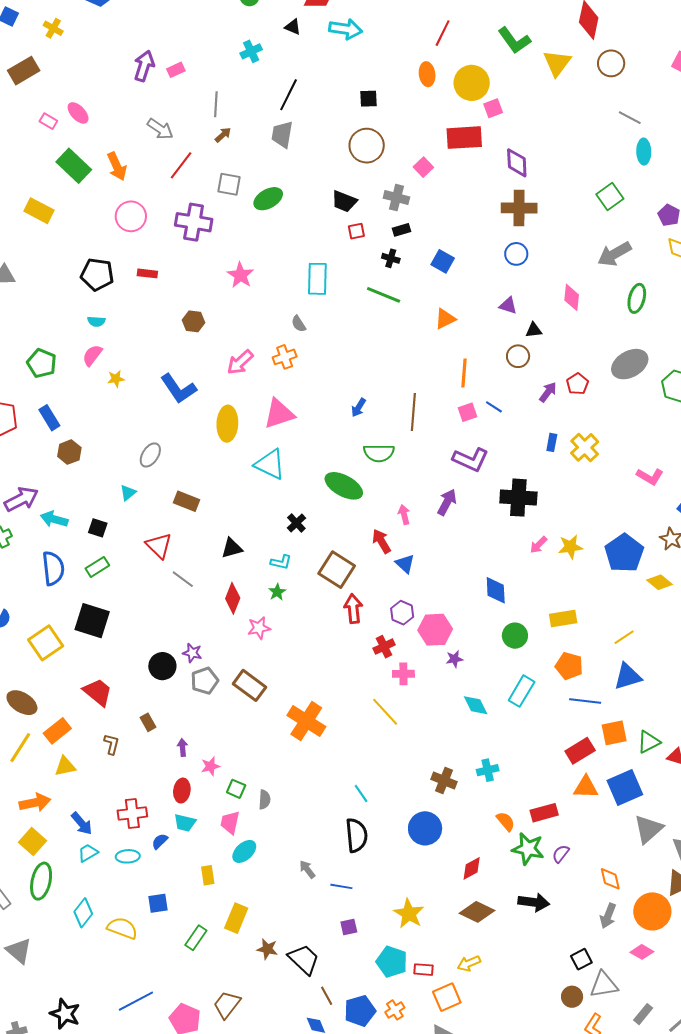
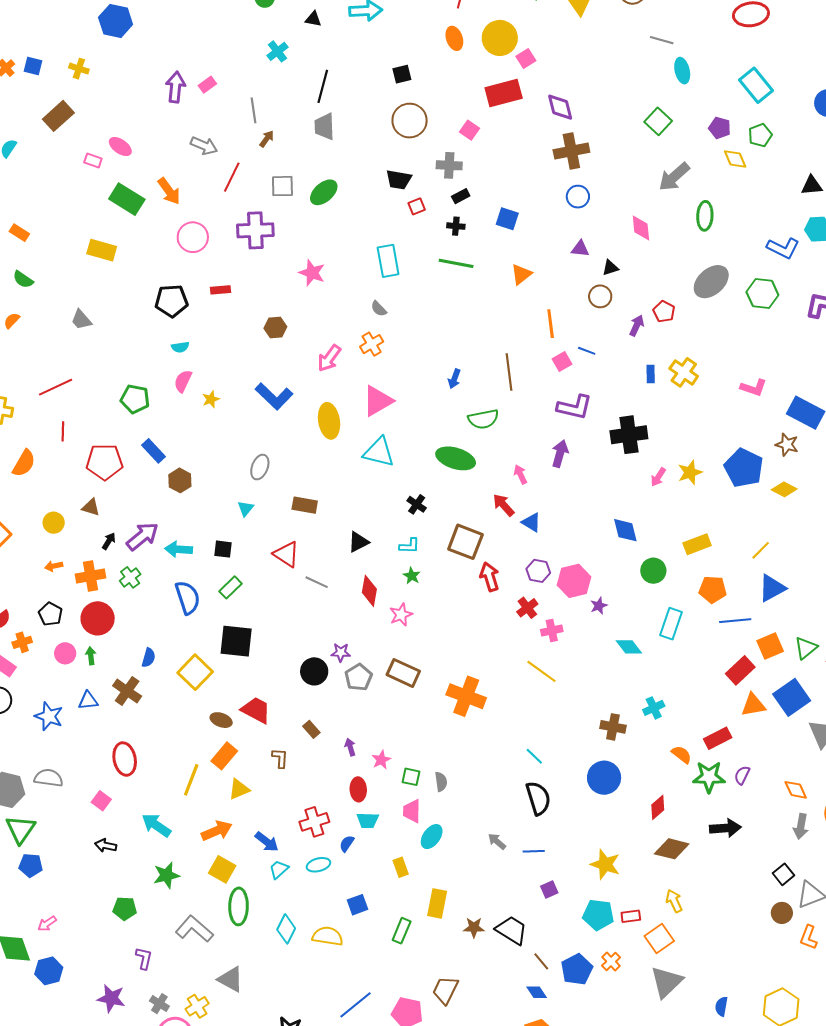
brown ellipse: (22, 703) -> (221, 720), moved, size x0.7
yellow arrow: (469, 963) -> (674, 901), turned 100

